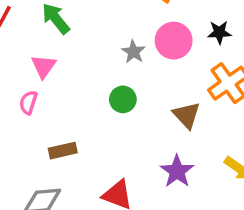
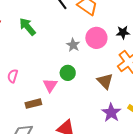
pink triangle: (44, 66) -> (50, 85), moved
purple star: (177, 171) -> (111, 113), moved

